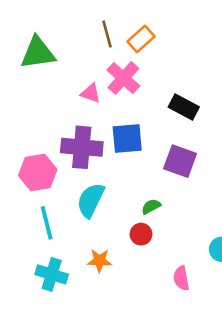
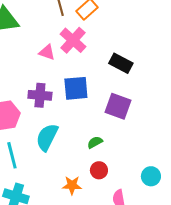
purple cross: (82, 147) -> (40, 95), size x0.7
red circle: (141, 234) -> (99, 170), moved
orange star: (99, 261) -> (72, 185), moved

